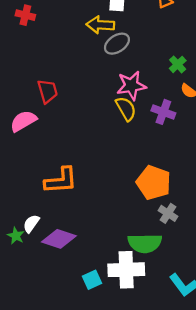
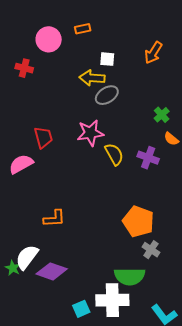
pink star: (131, 86) -> (90, 133), moved
orange L-shape: (61, 180) -> (54, 218), size x0.7
white semicircle: (31, 224) -> (27, 257), size x1.5

